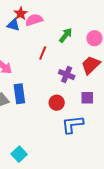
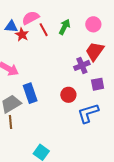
red star: (21, 13) -> (22, 35), moved
red line: (43, 53) -> (44, 30), moved, turned -40
purple cross: (67, 75) -> (82, 65), moved, turned -35

